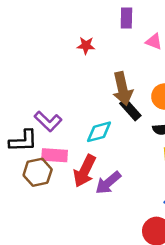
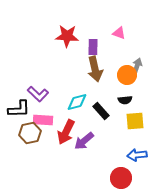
purple rectangle: (126, 18) -> (93, 47), moved
red star: (86, 46) -> (67, 36), size x1.6
black rectangle: (130, 110) -> (101, 111), moved

